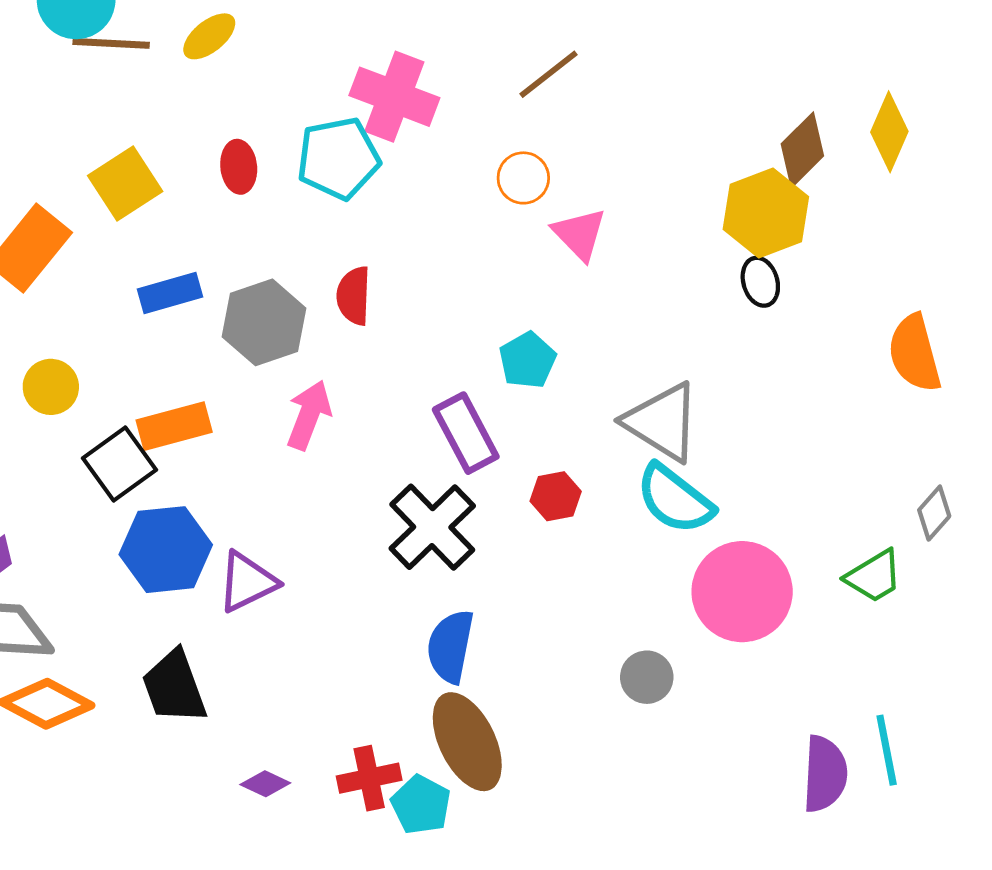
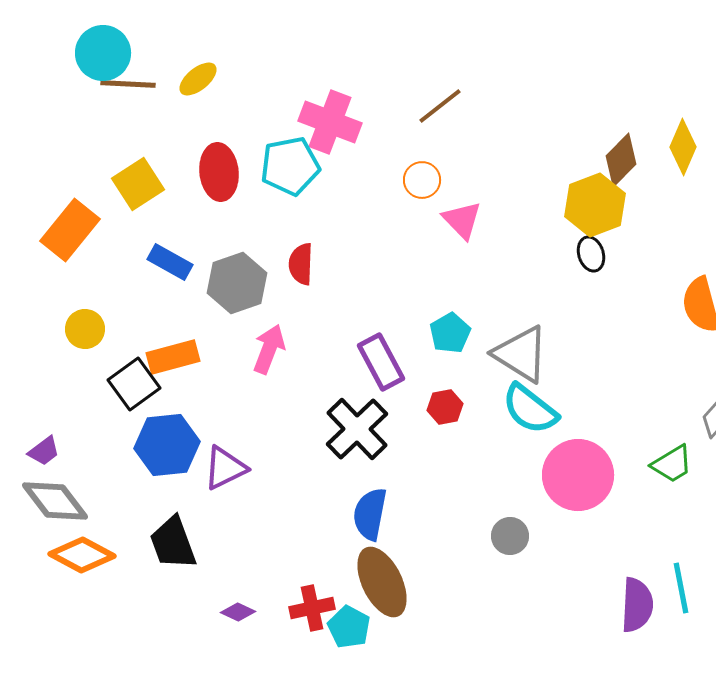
red ellipse: (239, 167) -> (219, 172), size x1.5
blue rectangle: (170, 293) -> (170, 262), turned 45
cyan pentagon: (528, 360) -> (450, 333), moved

